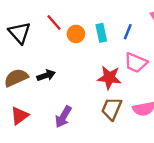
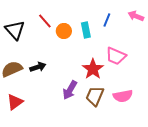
blue line: (128, 32) -> (107, 20), moved
red star: (109, 78) -> (93, 69), turned 30
purple arrow: (63, 117) -> (70, 90), moved

